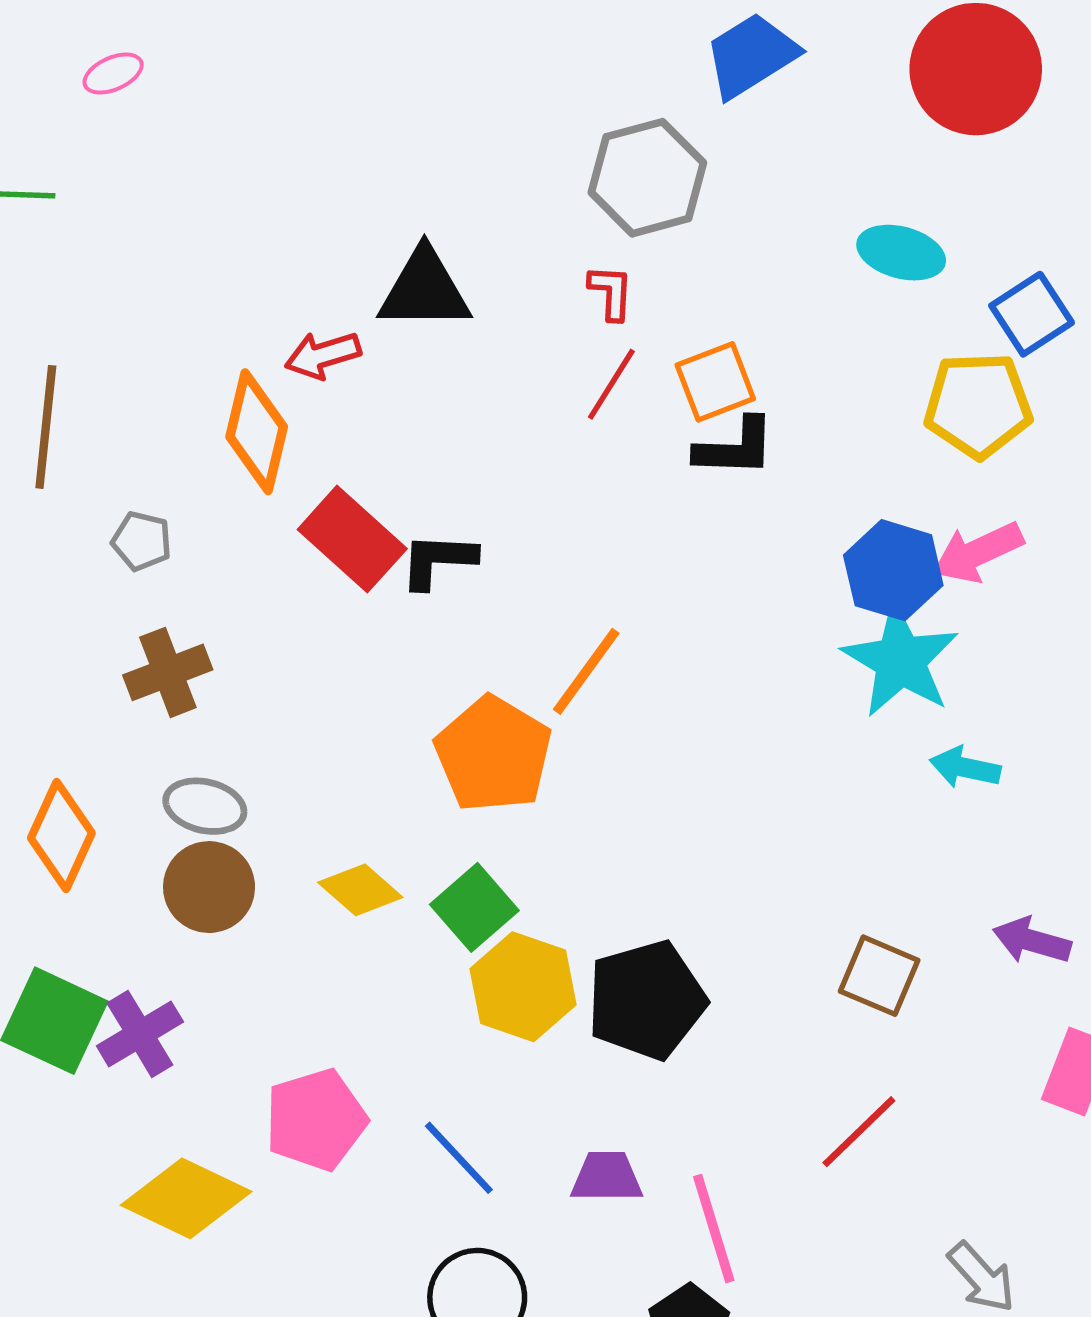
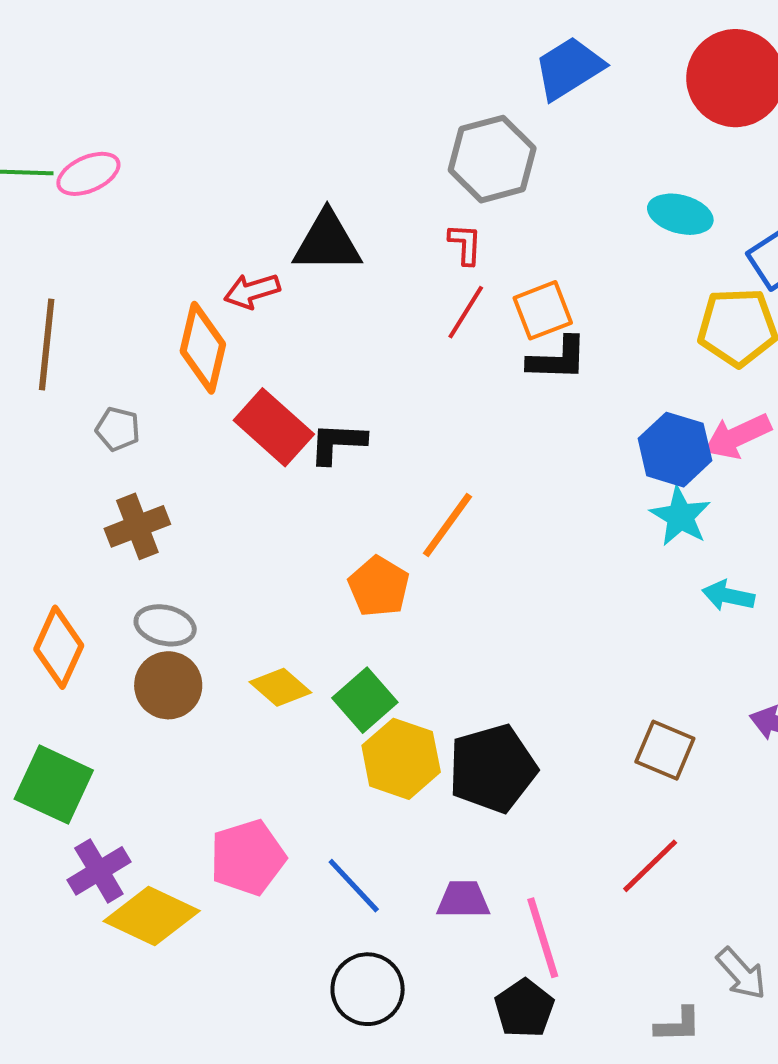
pink ellipse: (113, 74) -> (88, 174), moved, size x1.4
cyan star: (901, 660) -> (680, 516), size x0.7
orange pentagon: (493, 754) -> (379, 587), size x0.7
purple cross: (140, 1034) -> (99, 871), moved

